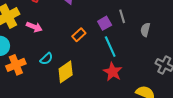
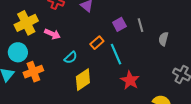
purple square: (105, 23) -> (119, 24), moved
cyan line: (110, 47) -> (116, 54), moved
cyan semicircle: (46, 59) -> (71, 58), moved

